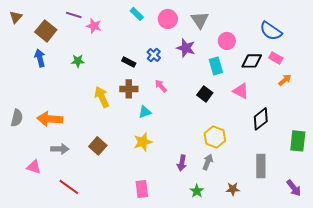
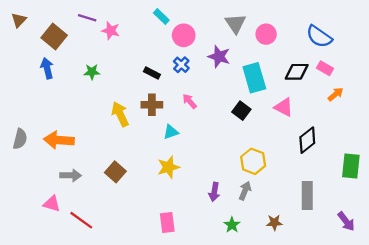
pink circle: (168, 19) -> (184, 35), moved
pink circle: (227, 41) -> (266, 34), moved
cyan rectangle: (216, 66) -> (254, 78), size x1.4
pink triangle: (34, 167) -> (52, 204), moved

